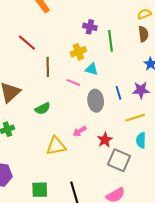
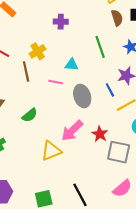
green line: (111, 41) -> (100, 47), moved
yellow cross: (78, 52) -> (38, 51), moved
blue line: (119, 93) -> (110, 90), moved
pink arrow: (80, 131) -> (72, 131), size x1.6

